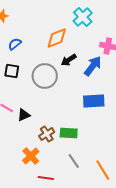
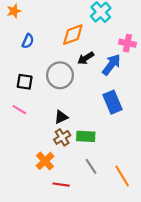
blue semicircle: (15, 44) -> (28, 41), turned 152
black square: (12, 71) -> (25, 82), moved
blue rectangle: (94, 101) -> (112, 102), turned 70
black triangle: (24, 115) -> (61, 117), moved

